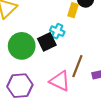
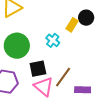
black square: (47, 42) -> (38, 69), moved

